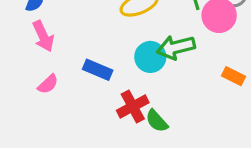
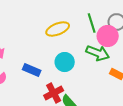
green arrow: (176, 47) -> (98, 53), moved, turned -145

